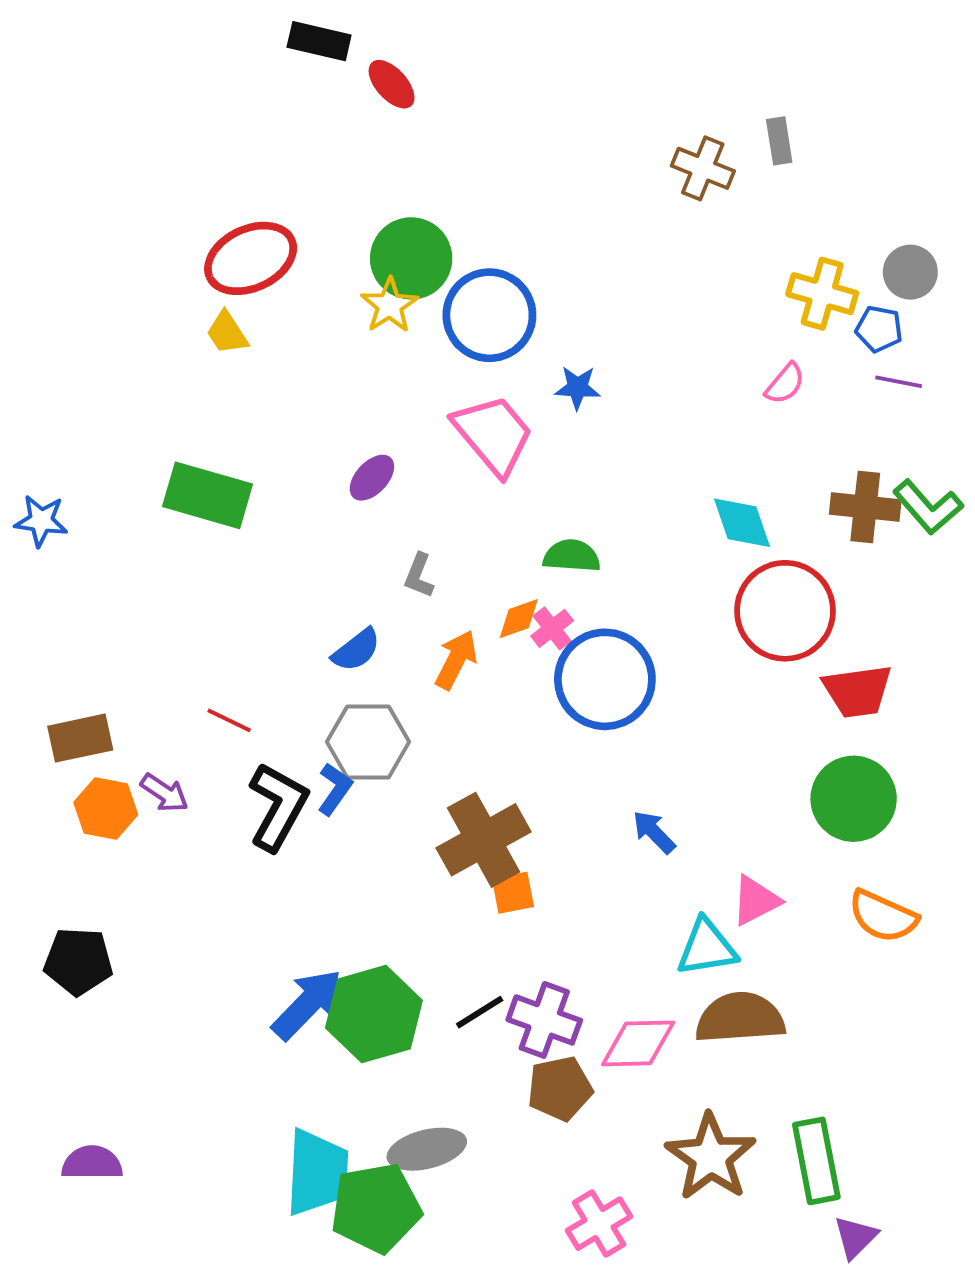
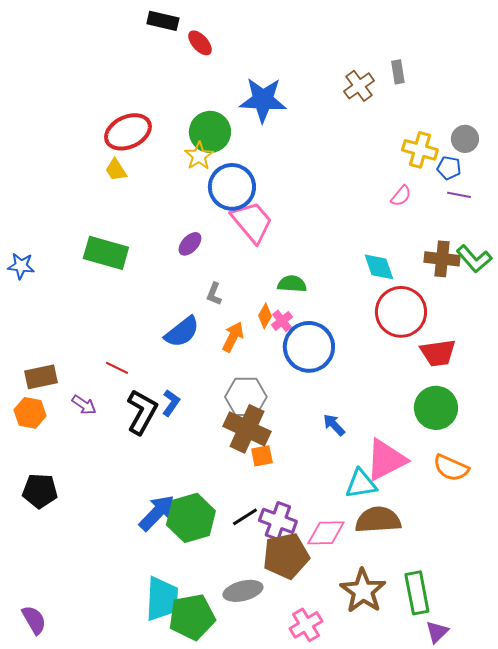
brown cross: (703, 168) -> (359, 86), turned 32
blue circle: (489, 315) -> (232, 187), moved
blue star: (578, 388) -> (263, 100), moved, size x2.0
orange diamond: (519, 619) -> (265, 316), turned -40
blue semicircle: (356, 650) -> (182, 332), size x1.4
gray hexagon: (368, 742) -> (246, 397), moved
orange hexagon: (106, 809) -> (30, 413), moved
brown cross: (484, 840) -> (247, 429), turned -36
pink triangle: (756, 901) -> (386, 460), size x1.6
brown pentagon: (560, 1088) -> (286, 556), size x1.4
gray ellipse: (427, 1149) -> (243, 591), moved
purple semicircle: (92, 1163) -> (34, 620), moved, turned 60

